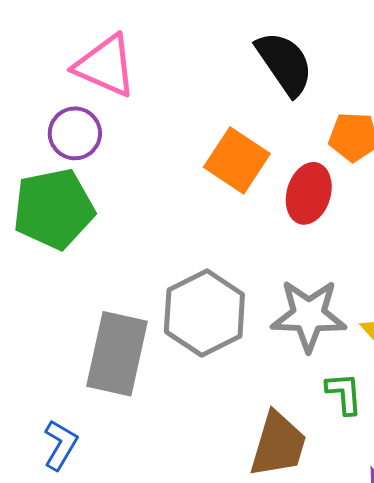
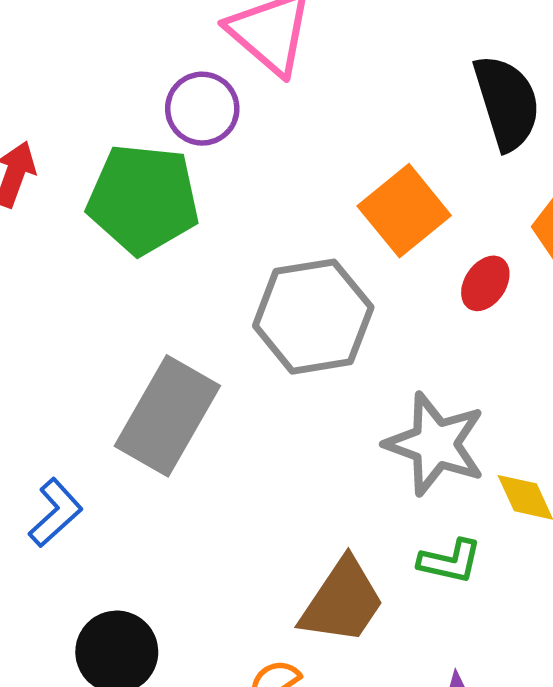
red ellipse: (309, 193) -> (485, 283), size x0.7
gray hexagon: (204, 313) -> (313, 317), moved
green L-shape: (344, 393) -> (450, 561), turned 90

